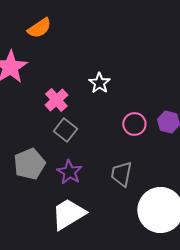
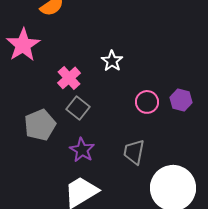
gray pentagon: (29, 164) -> (40, 125), moved

